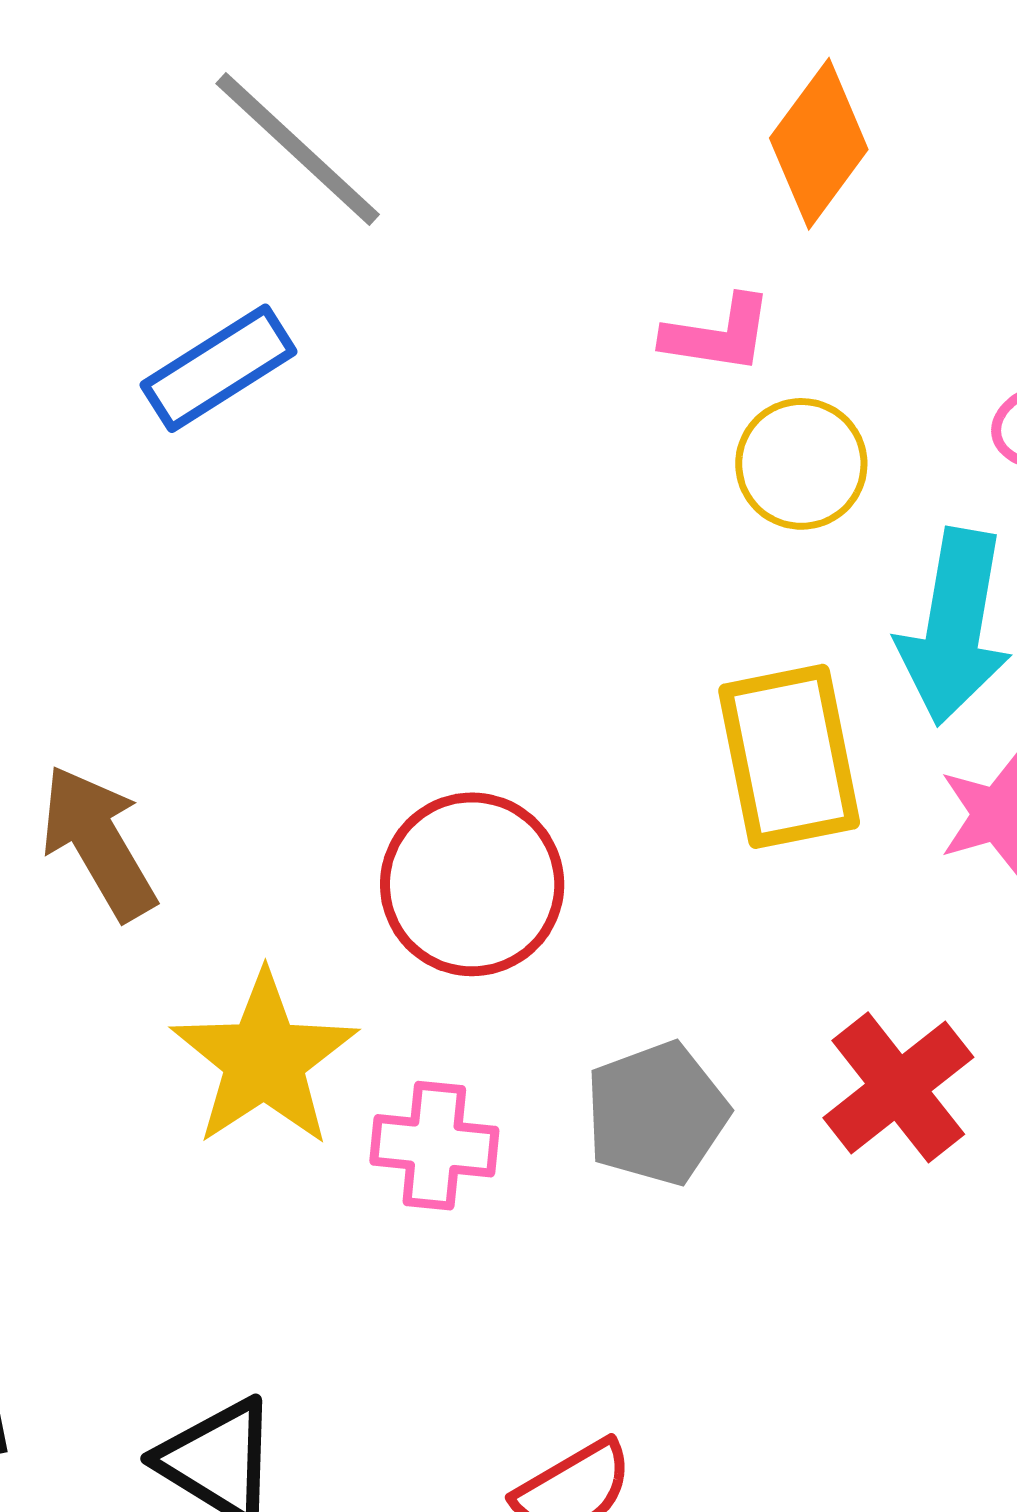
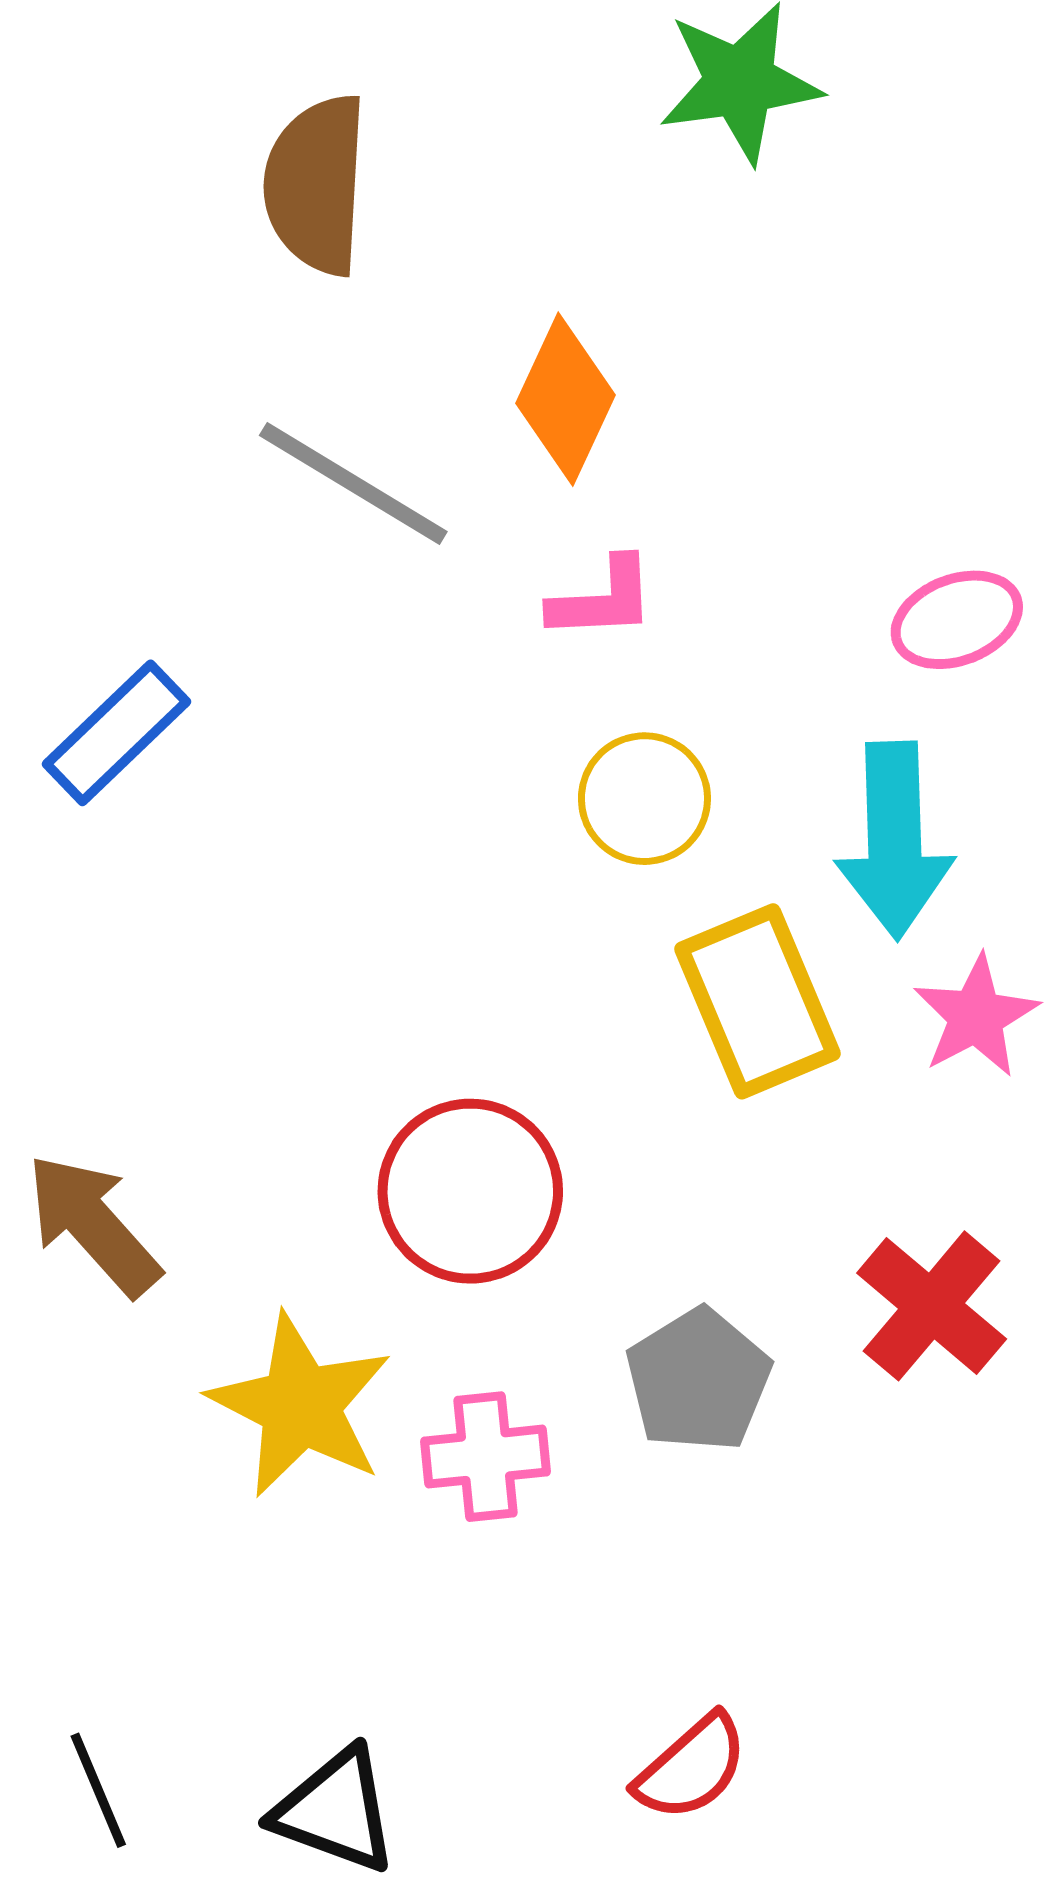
orange diamond: (819, 144) -> (565, 399), moved
gray line: (298, 149) -> (353, 484), moved
yellow circle: (801, 464) -> (644, 799), moved

